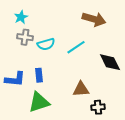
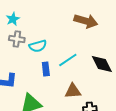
cyan line: (76, 47) -> (68, 60), moved
blue rectangle: (39, 75) -> (46, 69), moved

